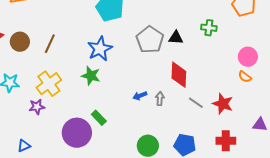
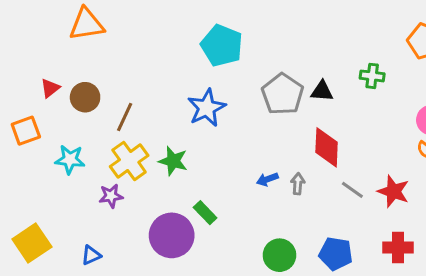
brown line: (50, 44) -> (125, 117), moved
green star: (91, 76) -> (173, 161), moved

